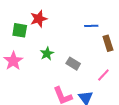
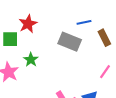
green star: (47, 54) -> (31, 60), moved
gray rectangle: (73, 64) -> (70, 42), moved, size x1.5

